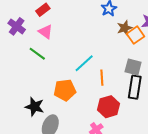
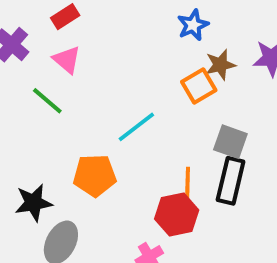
orange square: (136, 35) -> (199, 86), moved
orange line: (102, 78) -> (188, 182), moved
black star: (35, 107) -> (34, 203), turned -30

